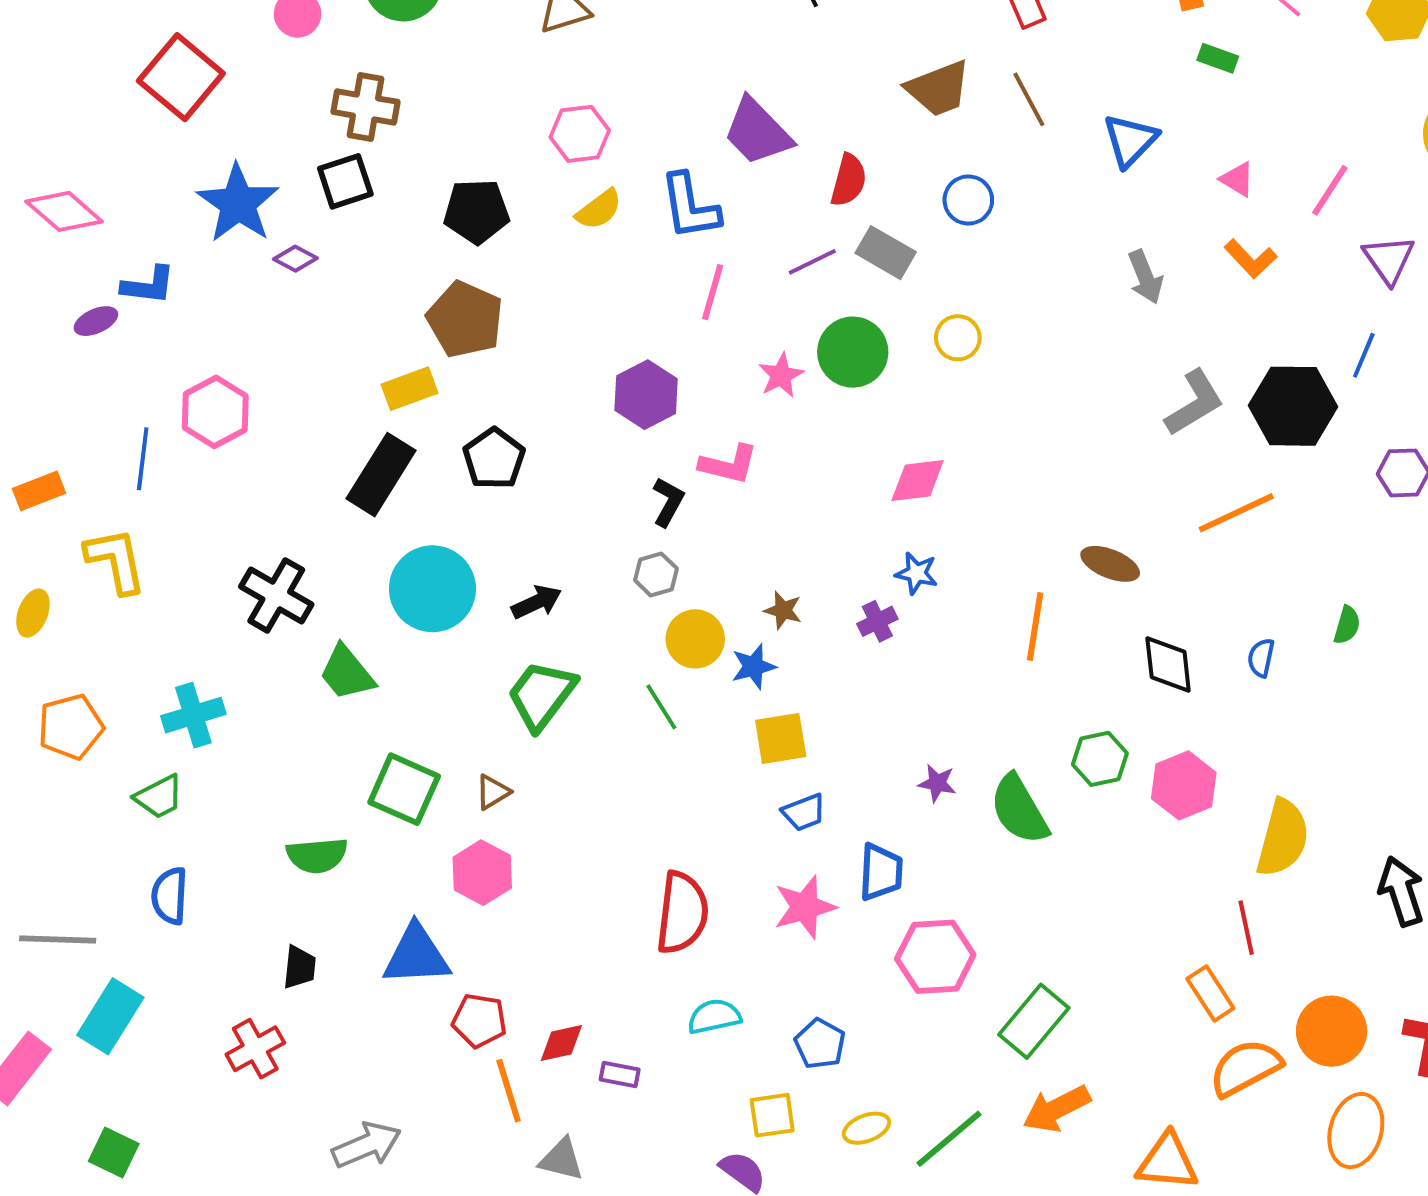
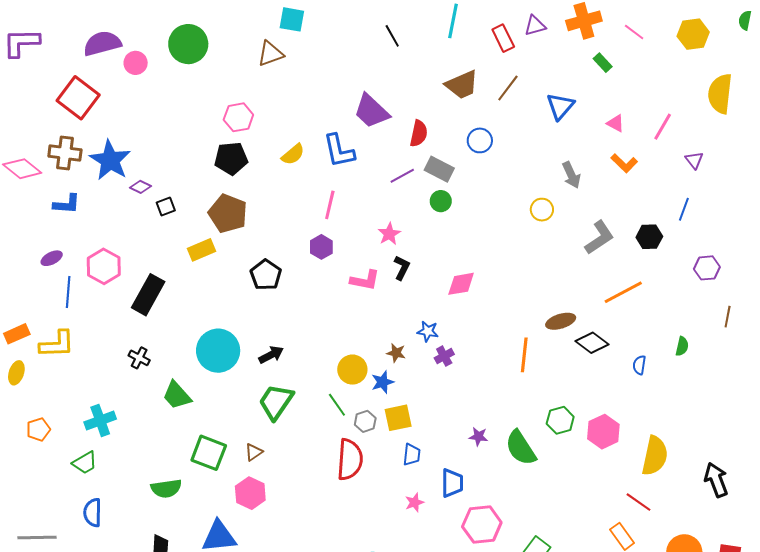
green rectangle: (1218, 58) -> (603, 63), turned 30
brown line: (1029, 99) -> (508, 88), turned 68
brown cross: (366, 107) -> (65, 153), moved
pink hexagon: (580, 134) -> (238, 117), moved
black square: (345, 181) -> (166, 206), moved, size x0.7
purple triangle: (1389, 259) -> (694, 160), size x0.7
pink line: (713, 292) -> (330, 205), moved
purple ellipse: (96, 321) -> (52, 258), moved
yellow circle: (958, 338) -> (542, 210), moved
green circle: (853, 352) -> (441, 201), moved, size x0.6
purple hexagon: (646, 395) -> (321, 247), size x0.7
black hexagon: (1293, 406) -> (649, 237), size x0.6
black pentagon: (494, 459) -> (266, 275), moved
black rectangle: (381, 475) -> (148, 295), moved
orange rectangle: (39, 491) -> (17, 334), moved
black L-shape: (668, 502) -> (402, 268), moved
yellow L-shape: (116, 561) -> (57, 344), turned 102
brown ellipse: (1110, 564) -> (561, 321), turned -36
blue star: (916, 573) -> (428, 331), moved
gray hexagon: (656, 574) -> (365, 421), moved
black cross: (276, 595) -> (139, 358), size x0.6
black diamond: (1168, 664) -> (592, 343), moved, turned -44
orange pentagon: (71, 727) -> (38, 429), size x0.7
blue trapezoid: (804, 812) -> (412, 455), turned -60
pink star: (805, 907) -> (414, 503), size x0.6
red semicircle: (682, 913) -> (350, 460), moved
red line: (1246, 928) -> (639, 502), turned -40

